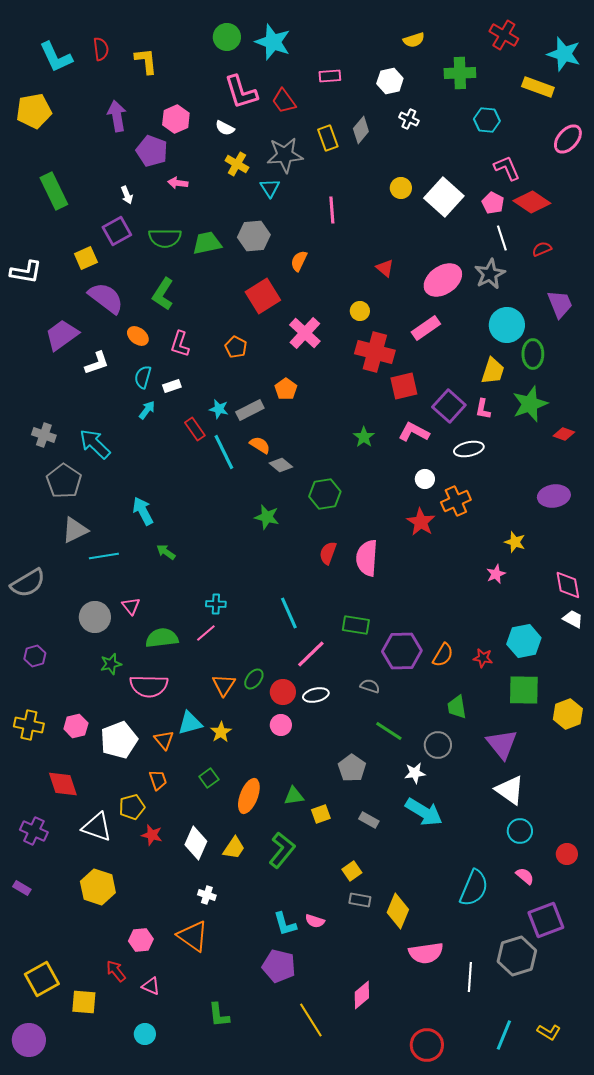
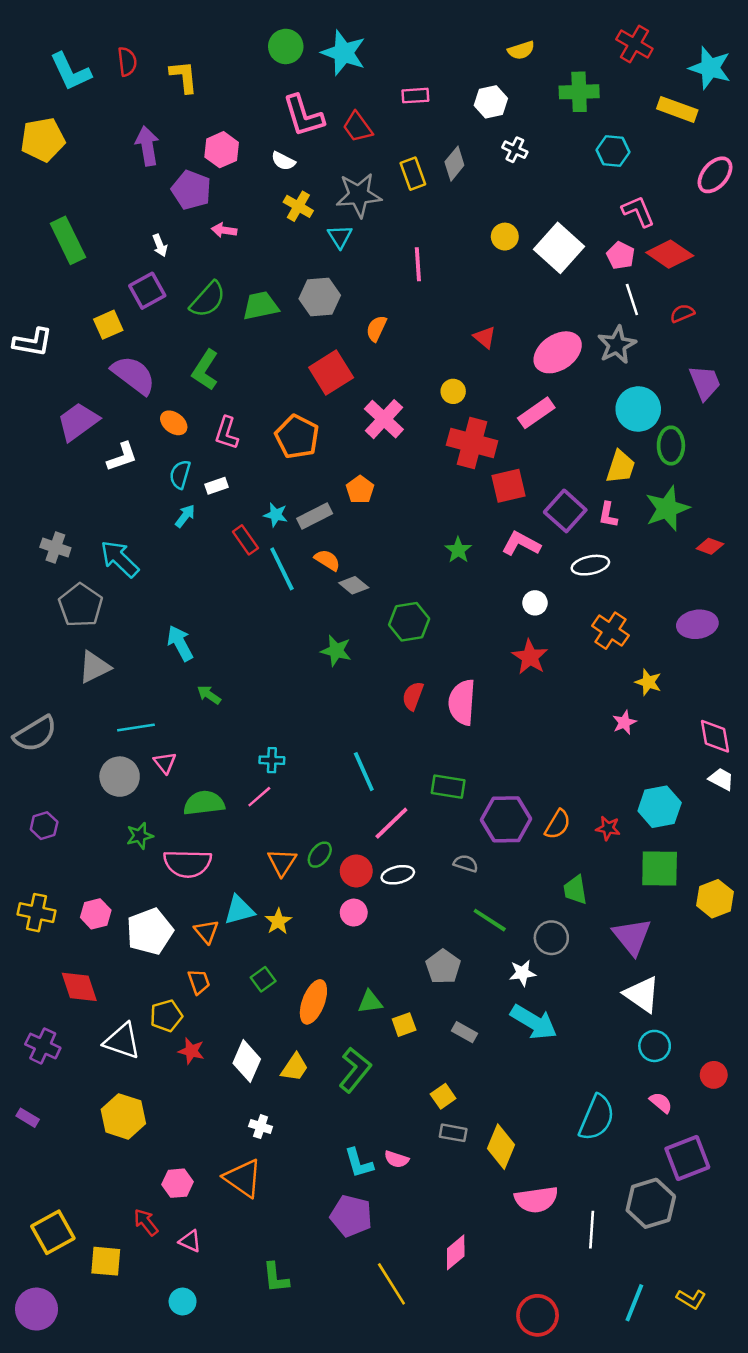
green semicircle: (165, 238) -> (208, 299), turned -48
orange pentagon: (236, 347) -> (297, 437), size x1.6
orange cross: (456, 501) -> (611, 631), moved, turned -32
cyan line: (104, 556) -> (136, 727), moved

